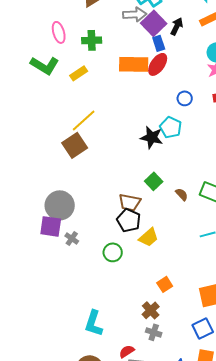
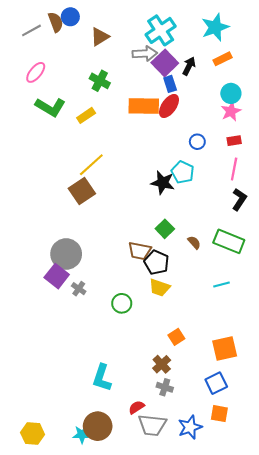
pink ellipse: (59, 32) -> (36, 72), moved, turned 55
green cross: (92, 40) -> (100, 81), turned 30
black pentagon: (129, 220) -> (156, 262), moved
purple square: (51, 226) -> (57, 276), turned 30
yellow trapezoid: (149, 237) -> (160, 288), turned 60

